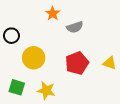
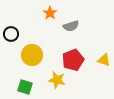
green square: (17, 87) -> (25, 87), moved
yellow star: (46, 91) -> (57, 80), moved

